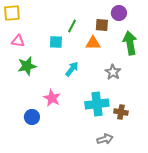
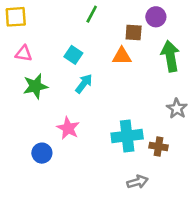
green line: (72, 26) -> (92, 14), moved
cyan square: (56, 42) -> (73, 55), turned 32
cyan arrow: (72, 69) -> (84, 84), moved
gray star: (113, 72) -> (177, 109), moved

